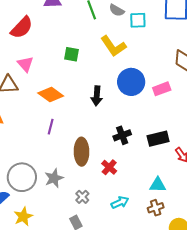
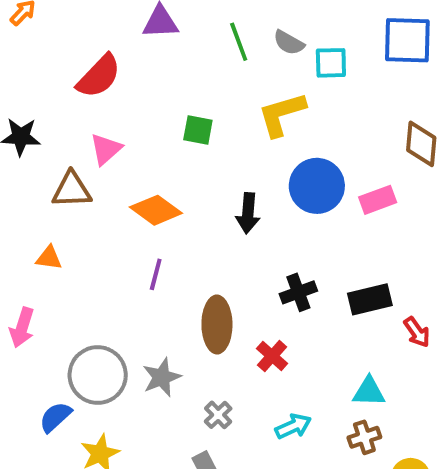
yellow L-shape: (113, 46) -> (282, 114), turned 108
pink triangle: (25, 64) -> (106, 149), turned 30

